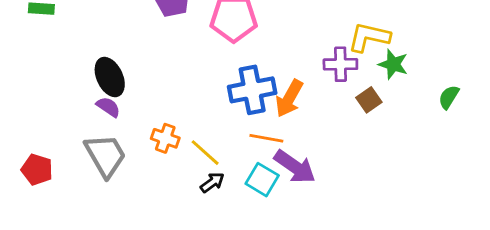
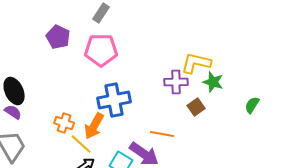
orange arrow: (289, 98) -> (94, 126), moved
orange cross: (165, 138) -> (64, 123), moved
orange line: (266, 138) -> (162, 134), moved

